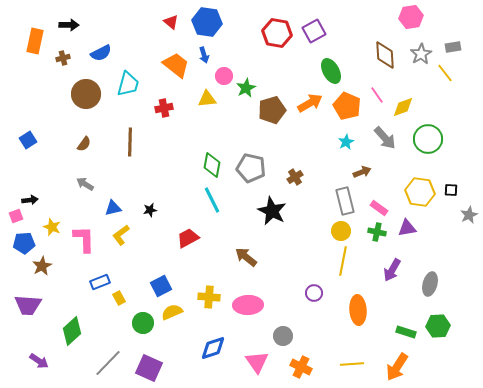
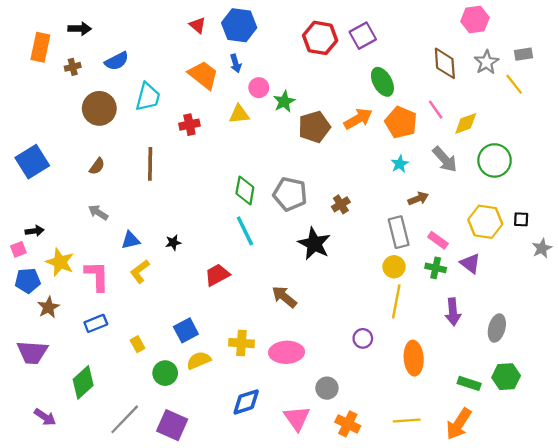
blue square: (28, 140) -> (32, 162), size x1.6
yellow star: (52, 227) -> (60, 262), size x1.4
purple triangle: (407, 228) -> (470, 263), turned 48
purple arrow: (392, 270) -> (453, 312), turned -35
blue rectangle: (100, 282) -> (96, 323), moved

